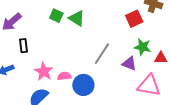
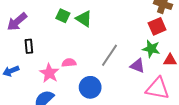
red square: (134, 19) -> (157, 26), moved
pink semicircle: (64, 76) -> (69, 63), moved

